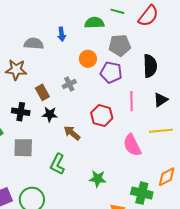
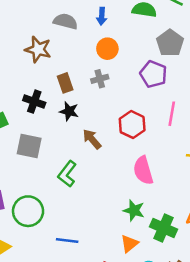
gray pentagon: (120, 45) -> (170, 43), turned 30
orange circle: (88, 59) -> (107, 49), moved
pink semicircle: (132, 145) -> (143, 170), moved
green star: (98, 179) -> (134, 210), moved

